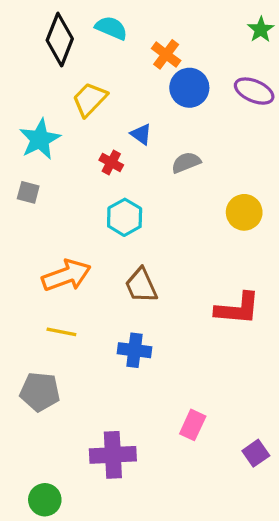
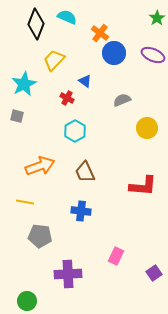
gray semicircle: (186, 162) -> (122, 100), moved
yellow line: (61, 332) -> (25, 202), moved
gray pentagon: (40, 392) -> (40, 236), moved

